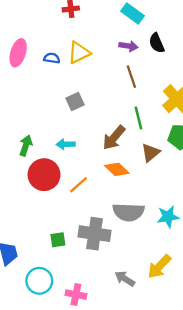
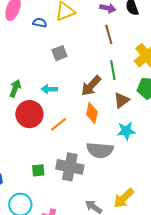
blue semicircle: (52, 58) -> (40, 23), moved
orange diamond: (117, 169) -> (92, 113), turned 55
cyan star: (168, 217) -> (126, 131), moved

